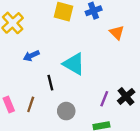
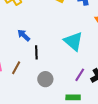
blue arrow: (31, 56) -> (24, 35), moved, turned 56
cyan triangle: (74, 64) -> (73, 41), moved

